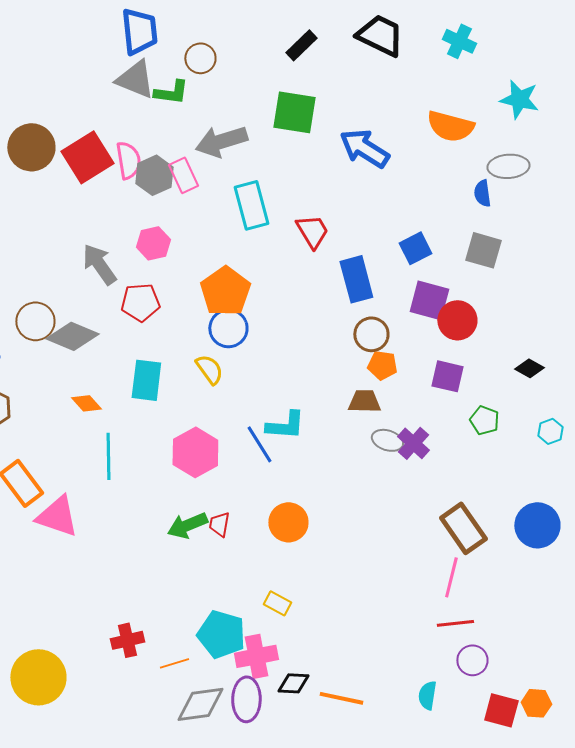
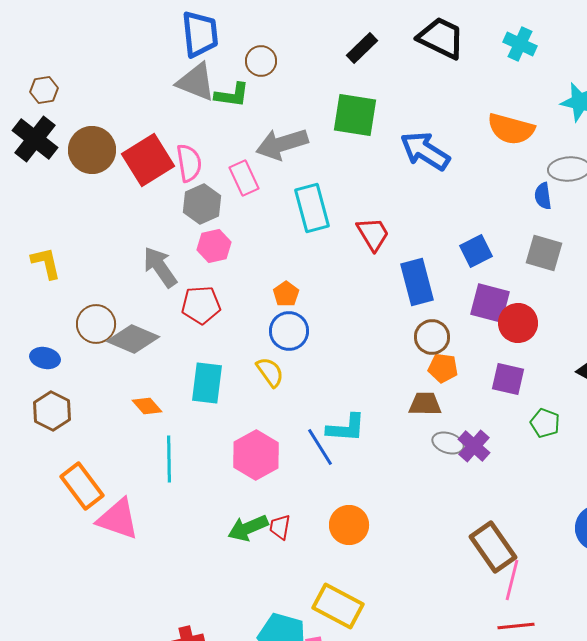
gray hexagon: (154, 175) -> (202, 204), moved
orange pentagon: (225, 291) -> (286, 294), size x0.5
brown rectangle: (463, 528) -> (493, 547), moved
yellow rectangle: (277, 603) -> (338, 606), size x1.8

